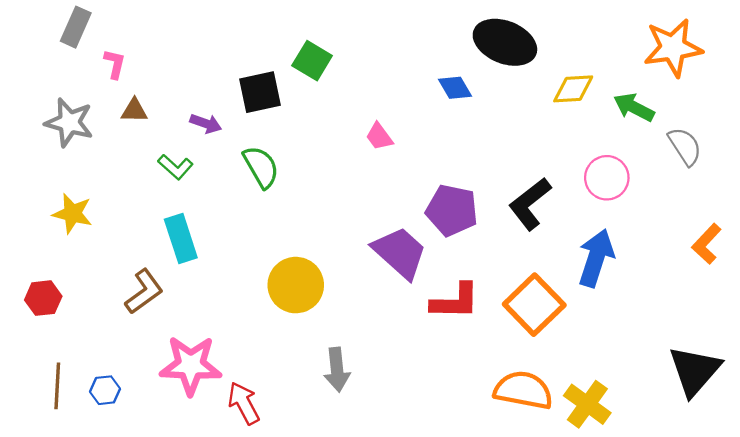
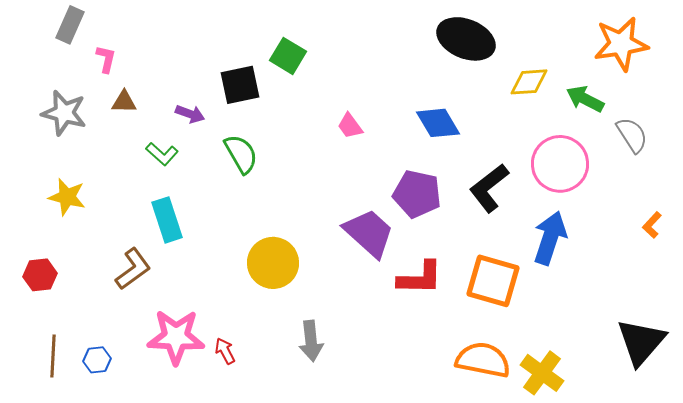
blue diamond: (455, 88) -> (438, 123), moved, size x1.4
pink circle: (607, 178) -> (560, 164), size x1.4
orange L-shape: (707, 244) -> (652, 225), size x0.7
orange square: (534, 305) -> (493, 281), turned -30
red arrow: (244, 403) -> (225, 351), moved, size x0.7

